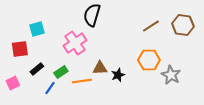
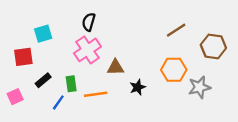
black semicircle: (92, 15) -> (89, 22), moved, size x0.7
brown hexagon: (183, 25) -> (213, 46), moved
brown triangle: (100, 68) -> (115, 67), moved
green rectangle: (61, 72) -> (71, 84), turned -64
gray star: (171, 75) -> (199, 87), turned 30

